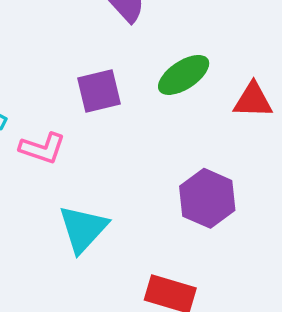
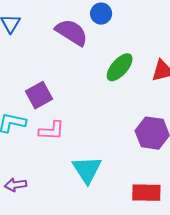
purple square: (99, 91) -> (39, 95), moved

